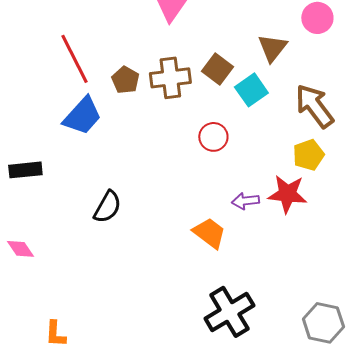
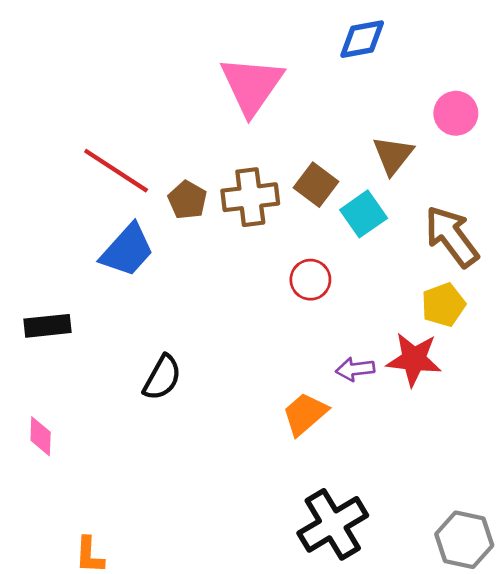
red line: (74, 59) -> (116, 171), turned -30
orange trapezoid: (209, 233) -> (305, 414), turned -78
pink diamond: (20, 249) -> (41, 436), turned 36

